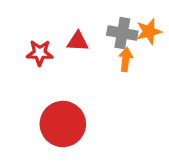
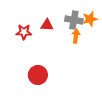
red circle: (63, 124) -> (38, 75), size x0.7

